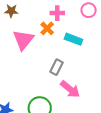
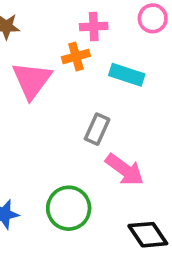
orange cross: (47, 28) -> (76, 57), turned 32

